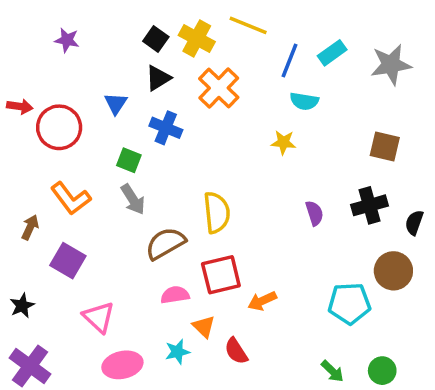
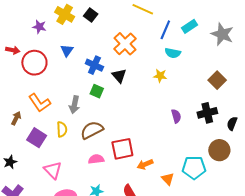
yellow cross: (197, 38) -> (65, 14), moved
purple star: (67, 40) -> (39, 27), moved
gray star: (391, 65) -> (222, 34), turned 30
black triangle: (158, 78) -> (119, 76), moved, turned -42
brown square: (385, 146) -> (217, 80), turned 30
green square: (129, 160) -> (97, 91), moved
gray arrow: (133, 199) -> (74, 105), turned 42
yellow semicircle: (217, 213) -> (62, 129), moved, size x0.7
orange triangle: (204, 327) -> (168, 179), moved

